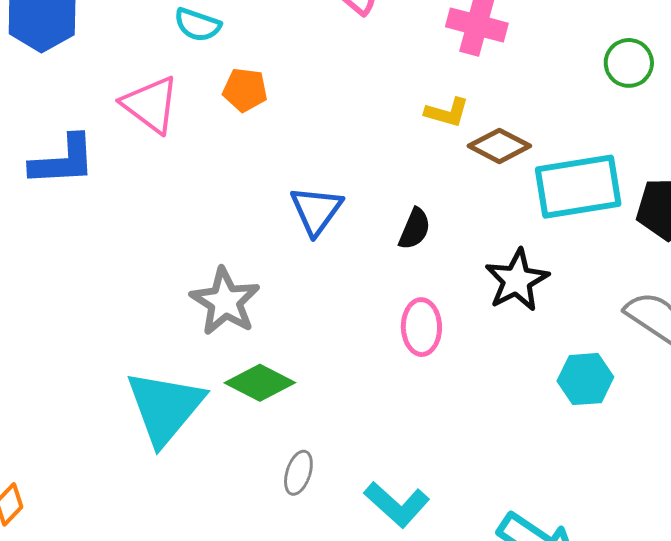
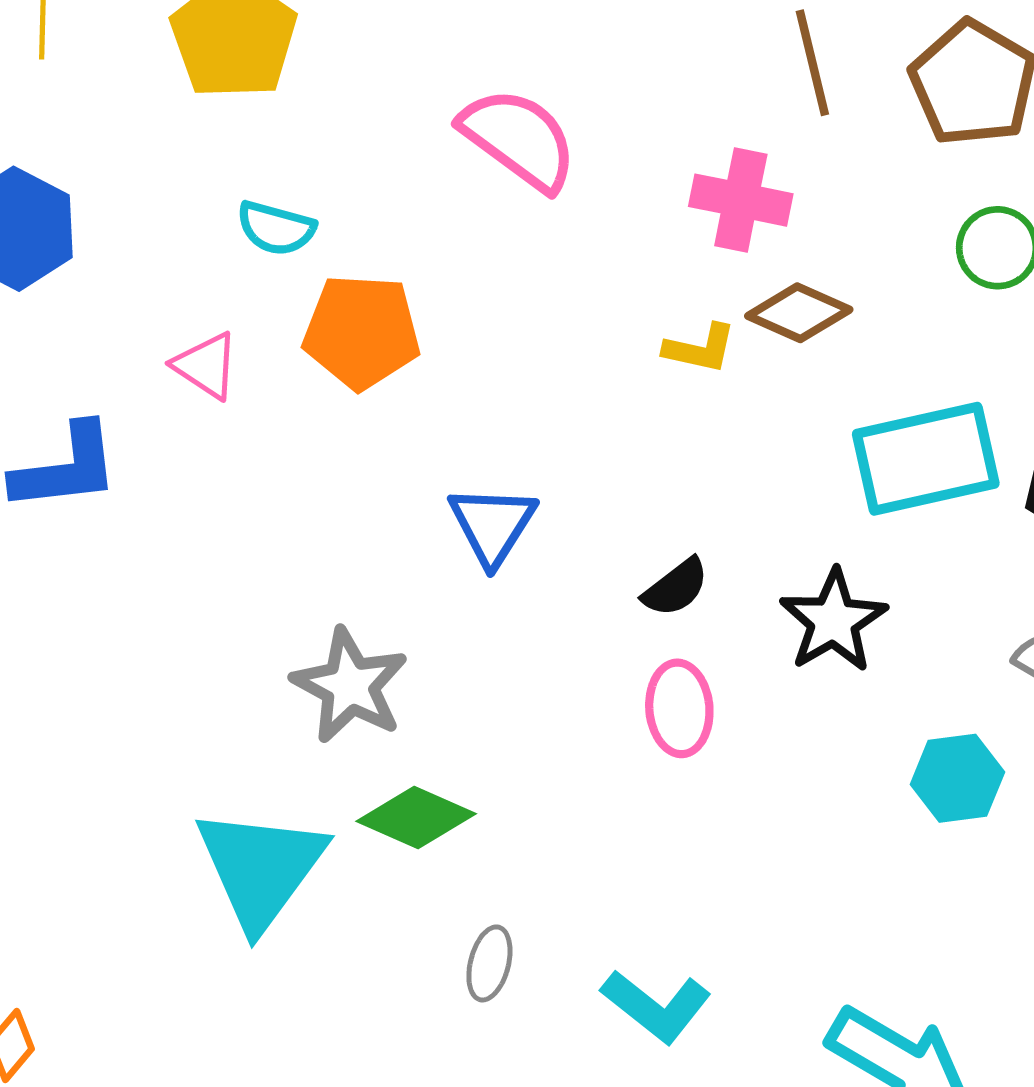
orange pentagon: (245, 90) -> (362, 332), size x1.6
pink triangle: (151, 104) -> (206, 366), size x0.7
brown diamond: (499, 146) -> (799, 313), moved
black semicircle: (415, 229) -> (676, 587), moved, turned 33

